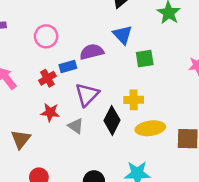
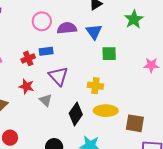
pink circle: (46, 36) -> (42, 21), moved
purple semicircle: (92, 52) -> (67, 28), moved
purple triangle: (87, 95) -> (58, 76), turned -35
black diamond: (112, 120) -> (76, 114), moved

